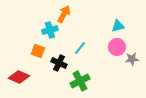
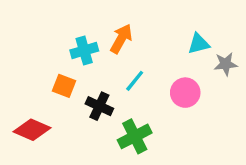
orange arrow: (64, 14) -> (121, 39), moved
pink circle: (117, 47) -> (185, 93), moved
gray star: (132, 59) -> (226, 64), moved

